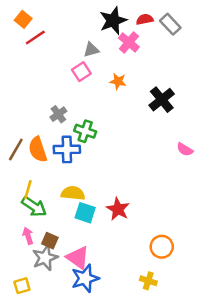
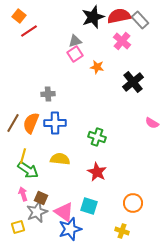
red semicircle: (145, 19) -> (119, 16), size x1.6
pink cross: (129, 42) -> (122, 41), moved
pink square: (81, 72) -> (75, 54), moved
gray cross: (58, 114) -> (48, 94), turned 32
green cross: (85, 131) -> (97, 137), moved
orange semicircle: (38, 149) -> (31, 123), turned 40
cyan square: (85, 213) -> (89, 206), moved
yellow square: (22, 286) -> (18, 227), moved

